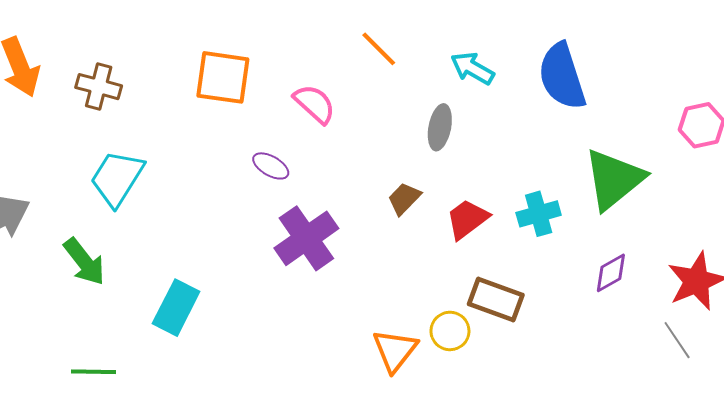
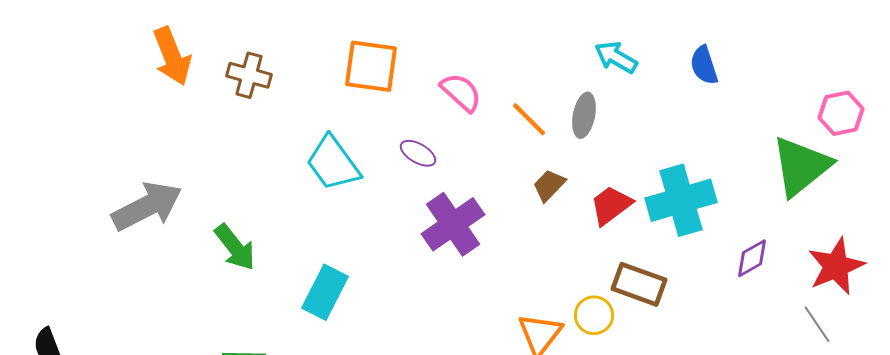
orange line: (379, 49) -> (529, 119), moved
blue semicircle: (562, 76) -> (704, 65), size x0.6
cyan trapezoid: (117, 178) -> (333, 163), moved, turned -68
green triangle: (614, 179) -> (801, 166), moved
cyan cross: (539, 214) -> (681, 200), size x1.6

